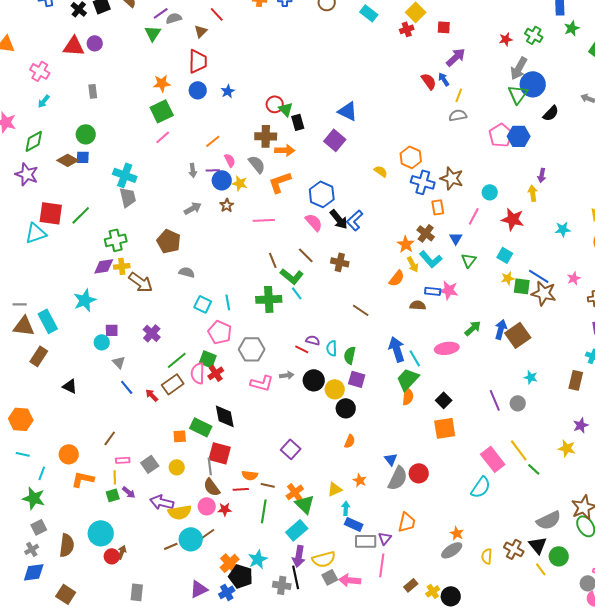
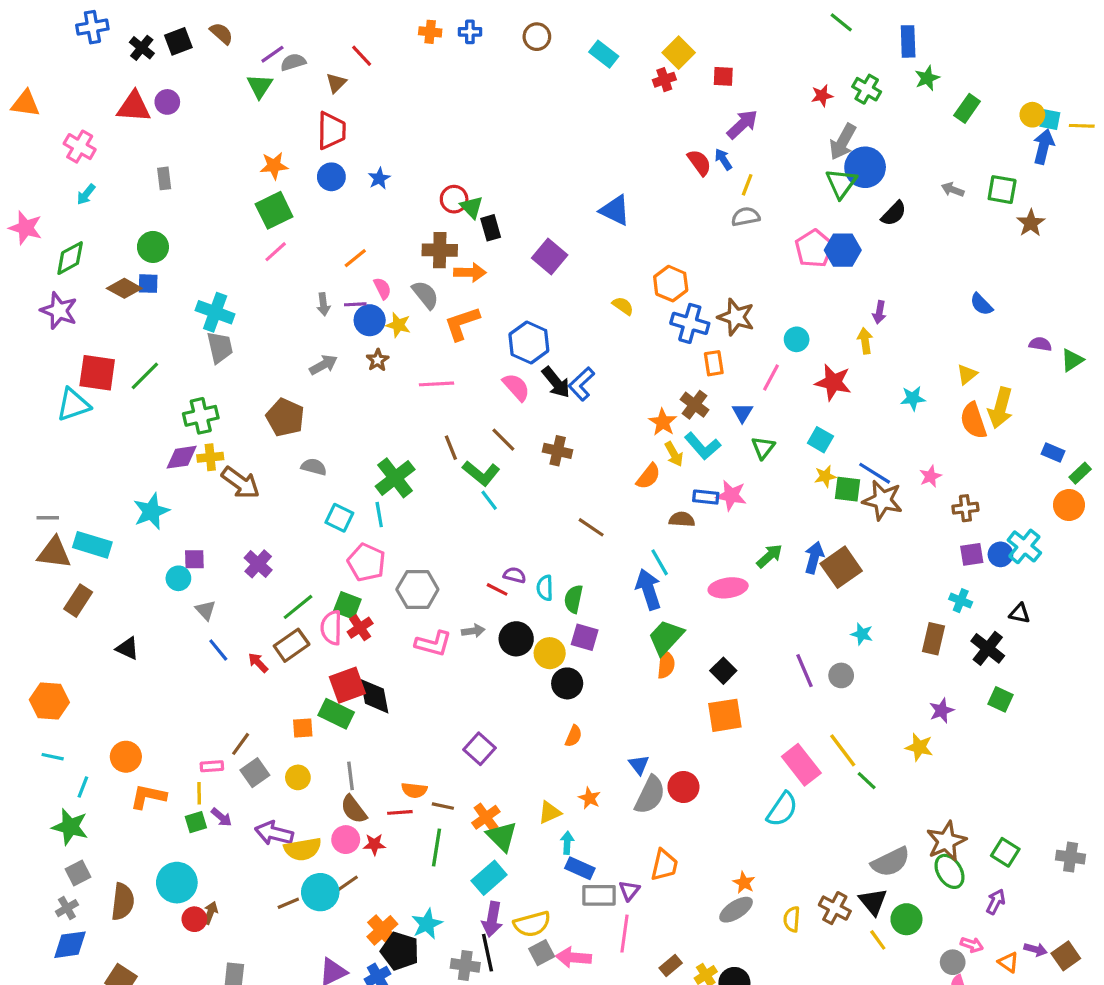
blue triangle: (348, 111) -> (615, 210), moved
green cross: (269, 299) -> (395, 478), moved, turned -35
cyan rectangle: (48, 321) -> (92, 545), turned -45
cyan line: (415, 358) -> (660, 562), moved
brown line: (110, 438) -> (241, 744), moved
red square: (220, 453) -> (347, 685), moved, turned -35

